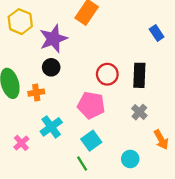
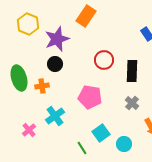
red circle: (107, 74) -> (104, 60), moved
cyan square: (91, 141) -> (101, 133), moved

